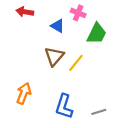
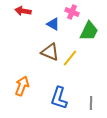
brown triangle: (54, 56) -> (50, 52), turned -48
gray line: (99, 112) -> (91, 103), turned -72

